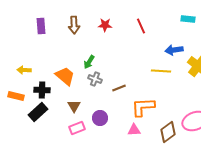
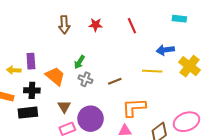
purple rectangle: (41, 26) -> (31, 61), moved
brown line: (119, 88) -> (115, 81), moved
black rectangle: (38, 112) -> (28, 113), turned 36
purple circle: (100, 118) -> (91, 119), size x1.6

